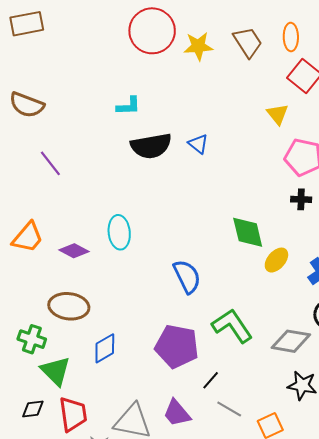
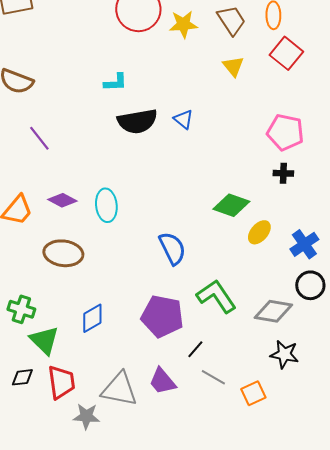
yellow triangle: (277, 114) -> (233, 66), moved
green diamond: (248, 232) -> (231, 205), turned -57
purple diamond: (74, 251) -> (62, 200), moved
brown ellipse: (69, 306) -> (63, 253), moved

